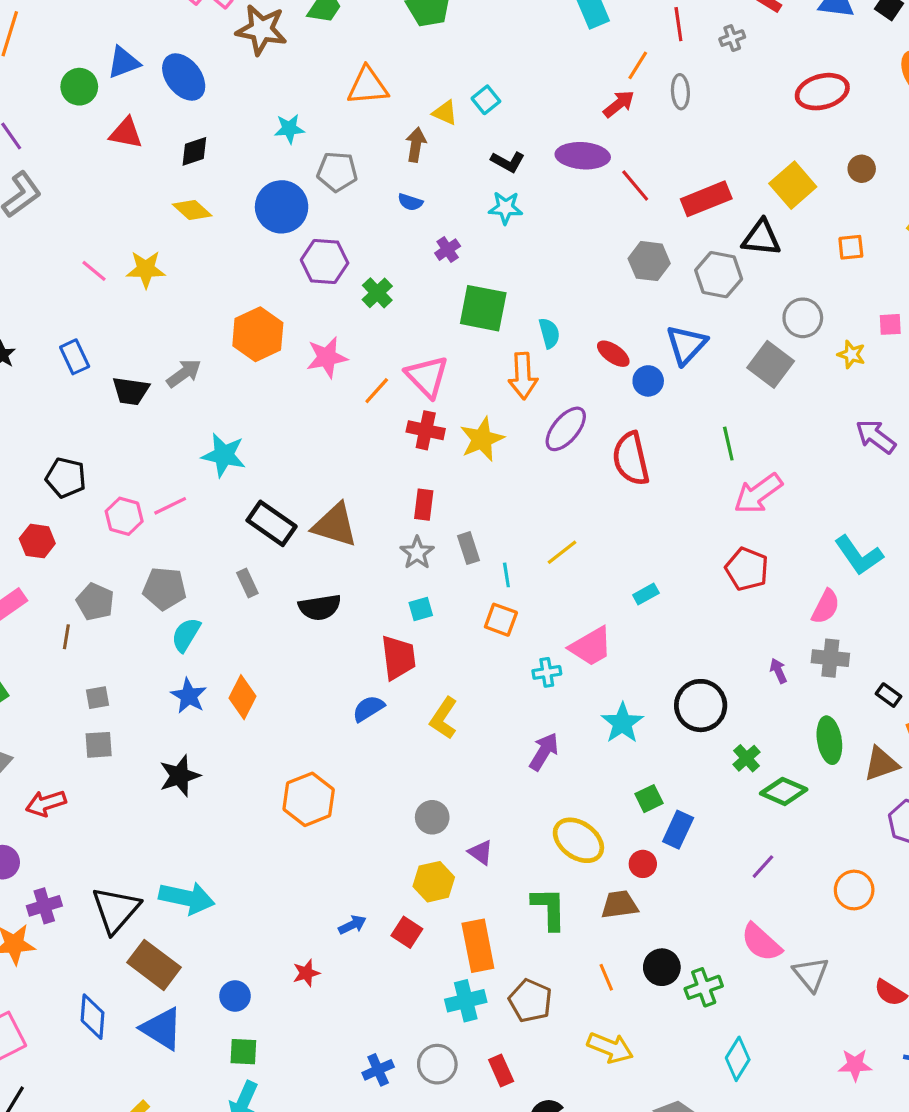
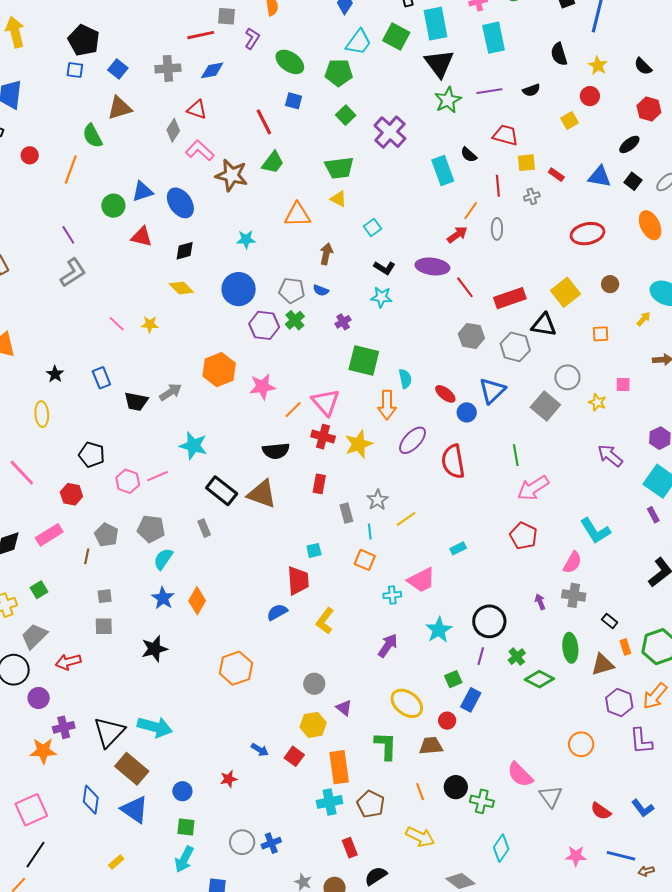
yellow triangle: (445, 113) -> (338, 199), moved
gray pentagon: (337, 172) -> (292, 290), moved
yellow star: (146, 269) -> (150, 324), size x0.7
green cross: (377, 293) -> (295, 320), moved
gray star: (417, 553) -> (378, 500), moved
black semicircle: (320, 607) -> (276, 451), moved
purple line: (763, 867) -> (481, 656), moved, turned -30
blue arrow: (352, 925) -> (260, 750), turned 54
green cross: (704, 987) -> (482, 801), turned 30
gray circle: (437, 1064) -> (242, 842), moved

